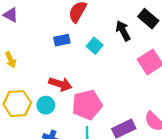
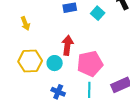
red arrow: (60, 84) -> (67, 45), turned -102

